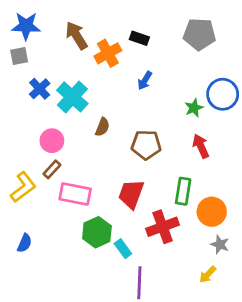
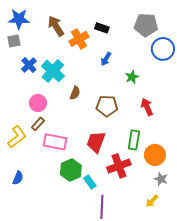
blue circle: (223, 94) -> (163, 49), moved
green star: (194, 108) -> (132, 77), moved

